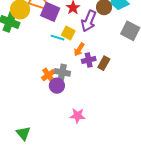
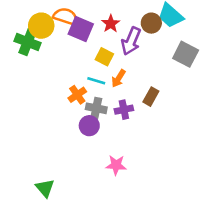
cyan line: (57, 38) -> (96, 81), moved
purple cross: (89, 60) -> (124, 110), moved
orange cross: (48, 75) -> (77, 95), moved

